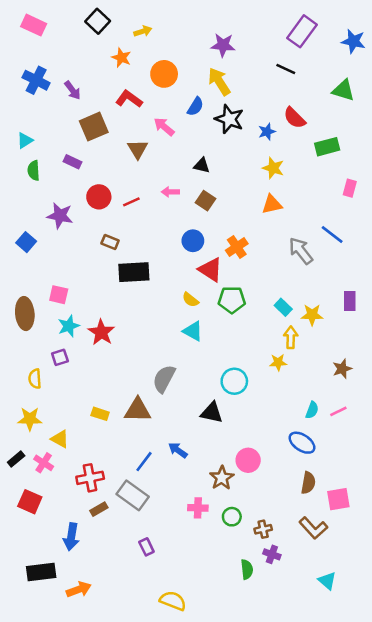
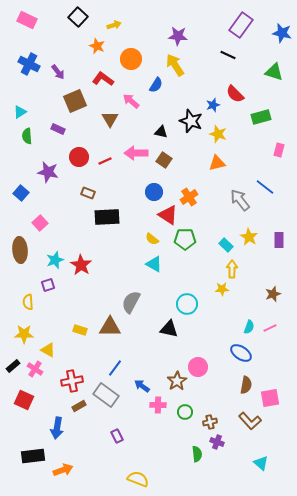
black star: (229, 119) -> (191, 121), moved
pink arrow: (170, 192) -> (136, 153), size x1.6
pink square: (59, 295) -> (40, 223), moved, turned 35
yellow star: (312, 315) -> (249, 237), moved, turned 30
blue arrow: (178, 450) -> (142, 386), moved

